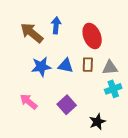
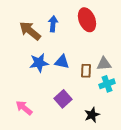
red ellipse: (92, 36) -> (87, 20), moved
brown rectangle: (88, 65) -> (86, 71), moved
pink arrow: (29, 102) -> (24, 108), moved

